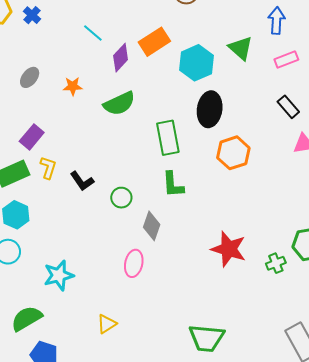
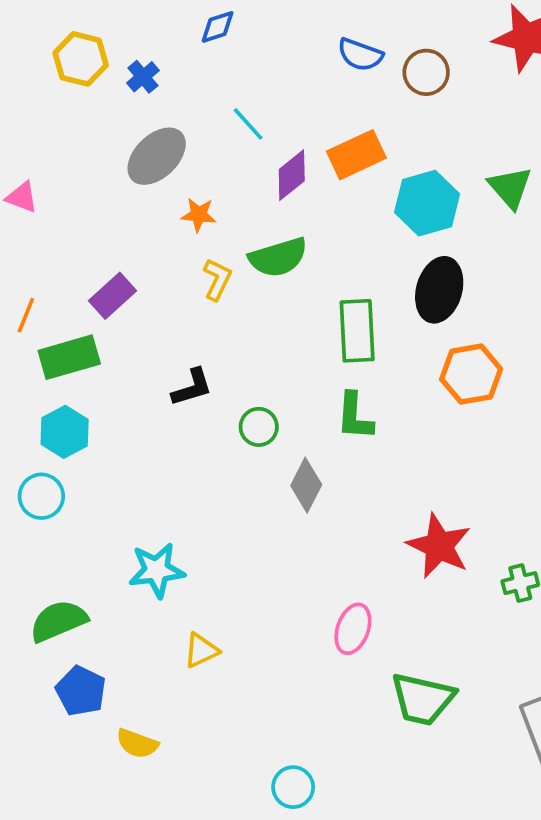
gray ellipse: (30, 77) -> (157, 156), moved, size x1.6
yellow L-shape: (48, 168) -> (217, 279), moved
black L-shape: (82, 181) -> (192, 387), turned -80
pink ellipse: (134, 263) -> (353, 629), moved
cyan star: (59, 275) -> (157, 570), moved
green trapezoid: (207, 338) -> (423, 699), moved

